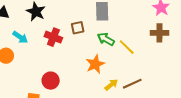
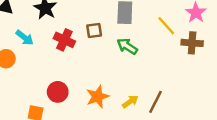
yellow line: (127, 47) -> (166, 26), moved
orange star: (95, 64) -> (98, 97), moved
brown line: (132, 84) -> (155, 102), turned -42

